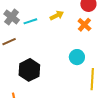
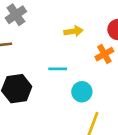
cyan line: (30, 21) -> (58, 69), moved

